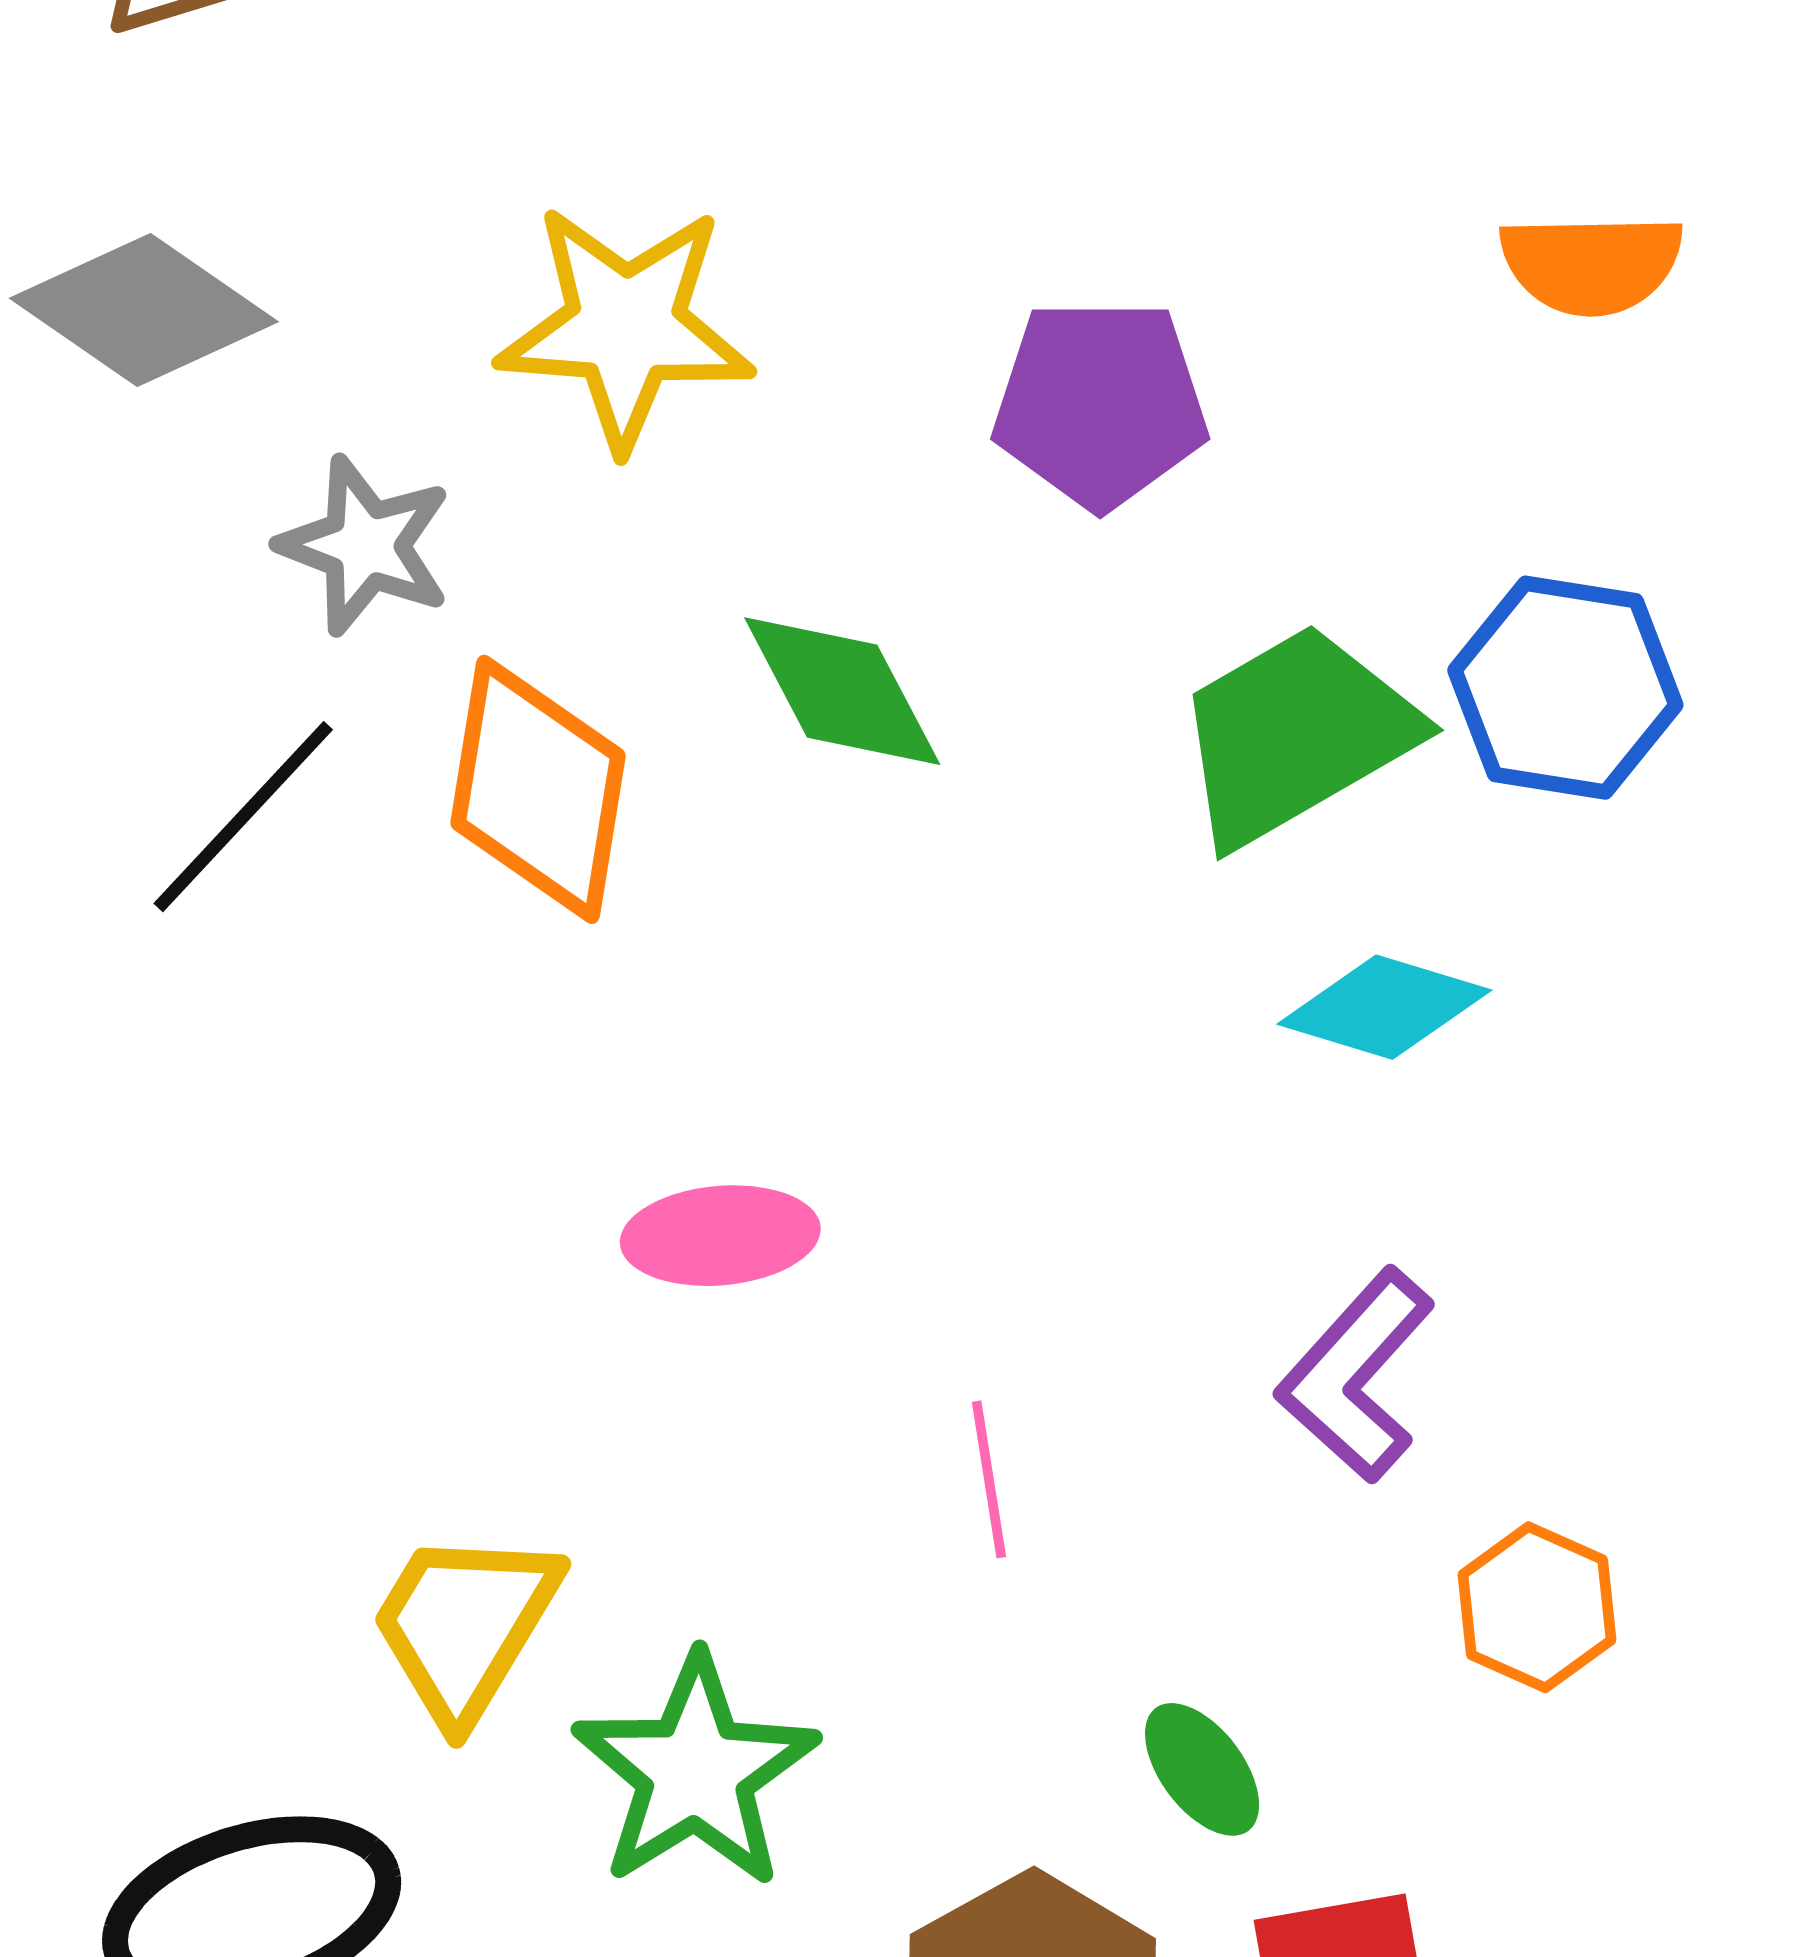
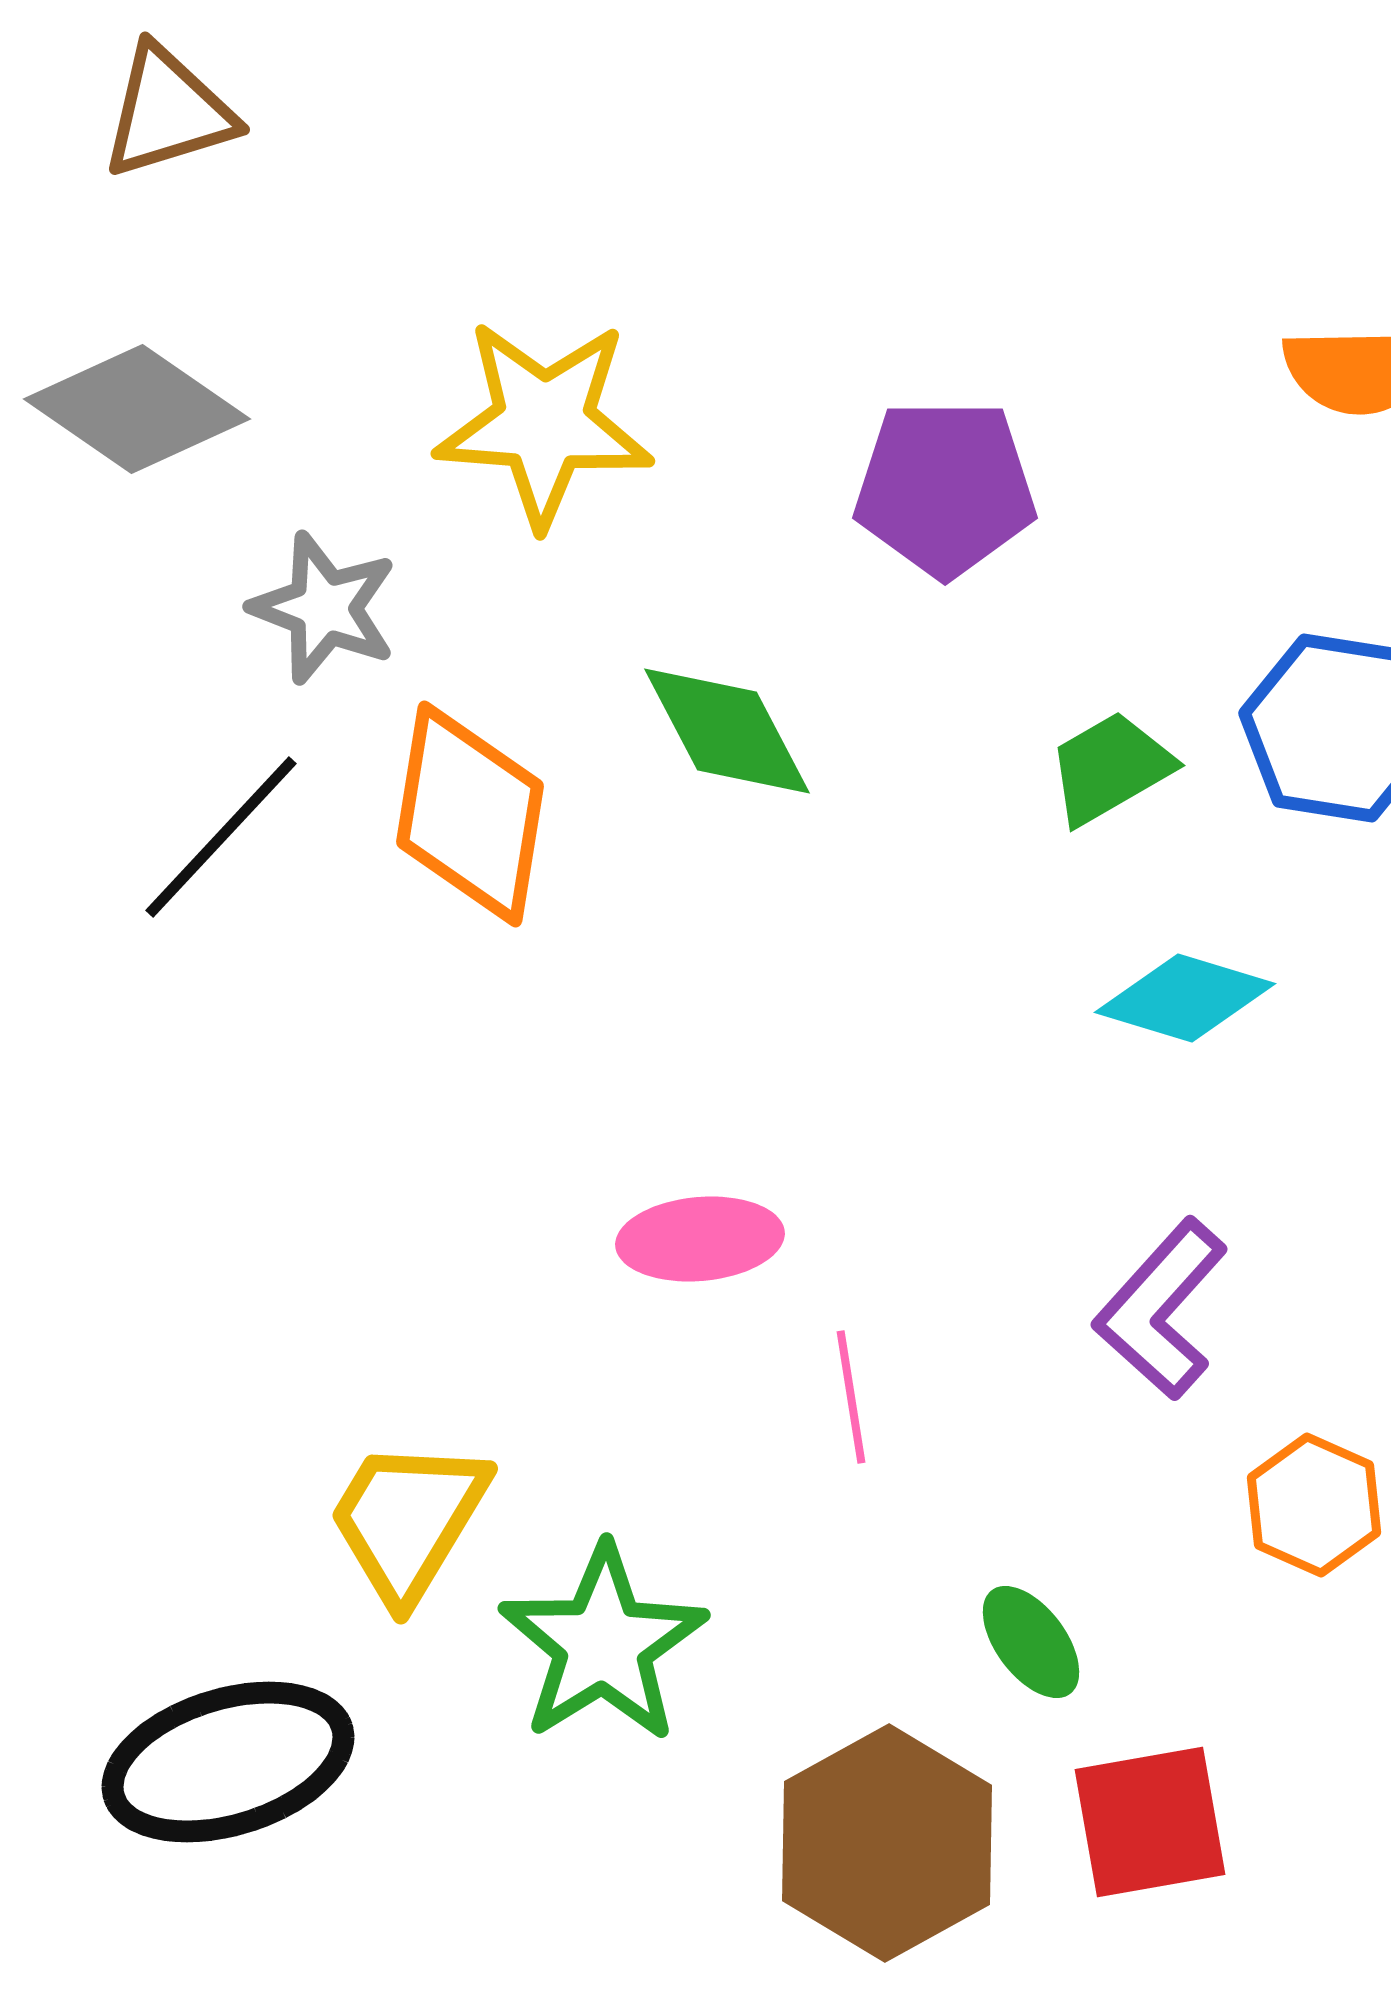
green trapezoid: (1296, 735) -> (1110, 768), size x0.6
pink ellipse: (720, 1236) -> (700, 1239), moved

